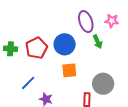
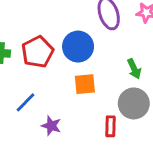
green arrow: (98, 42) -> (134, 69), moved

